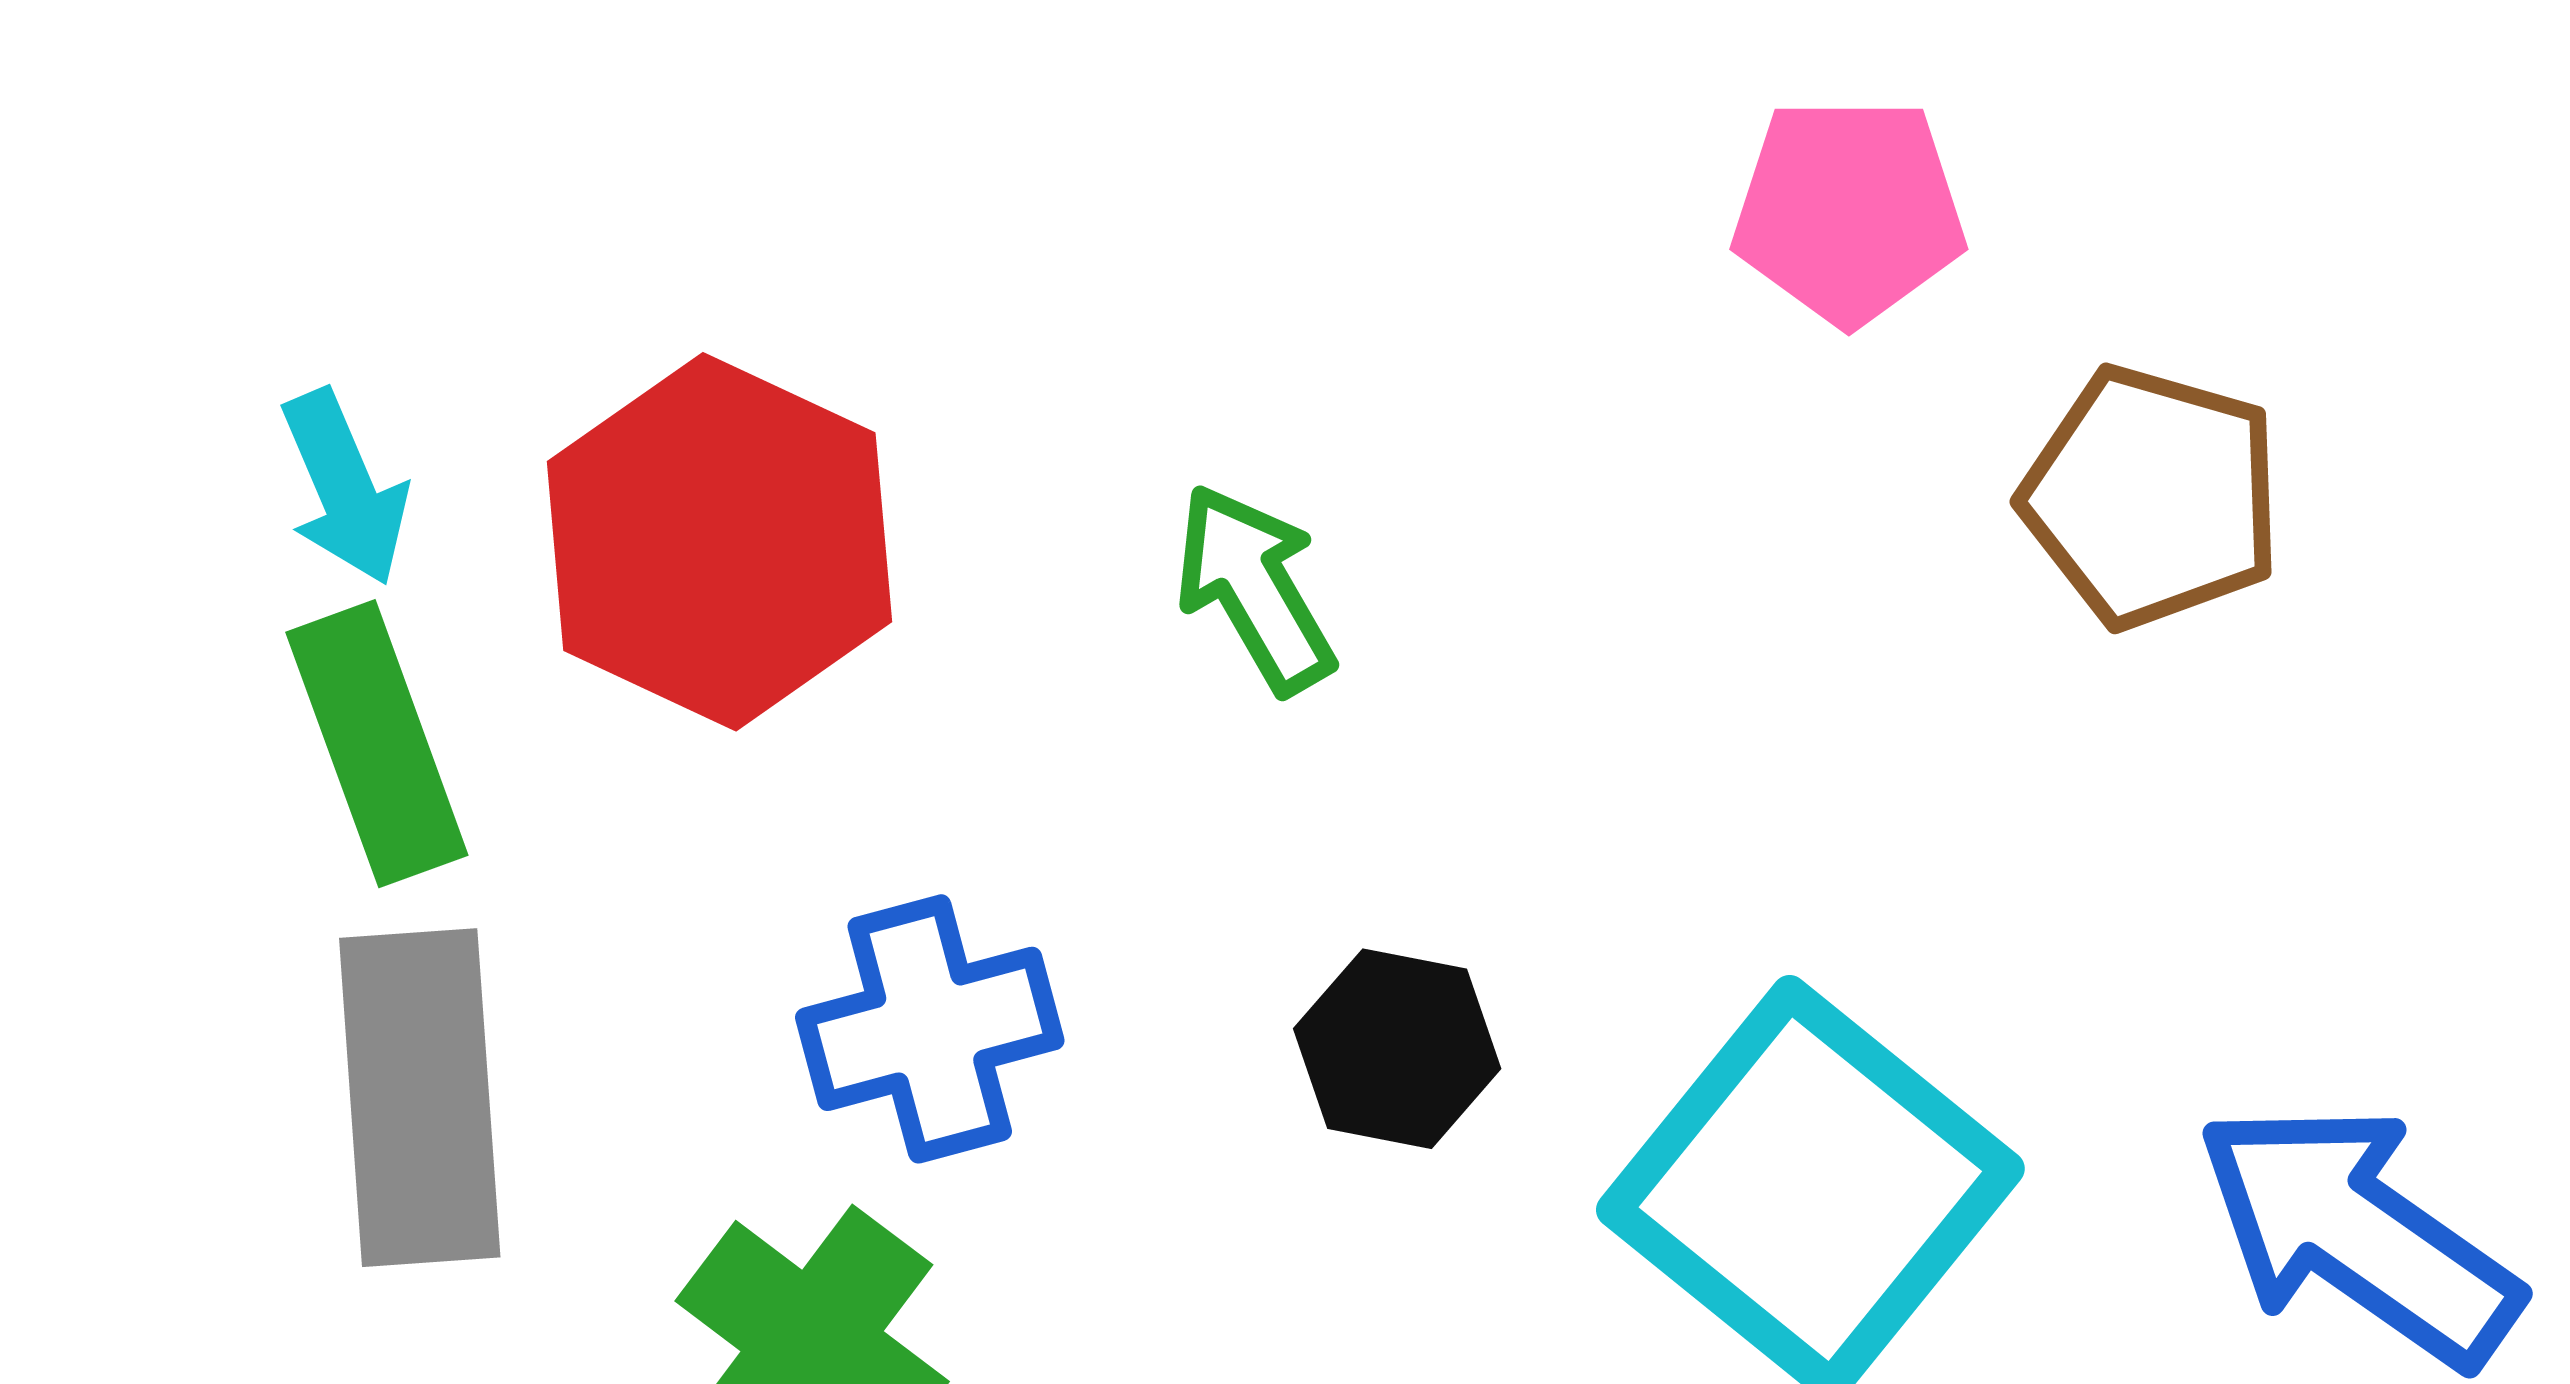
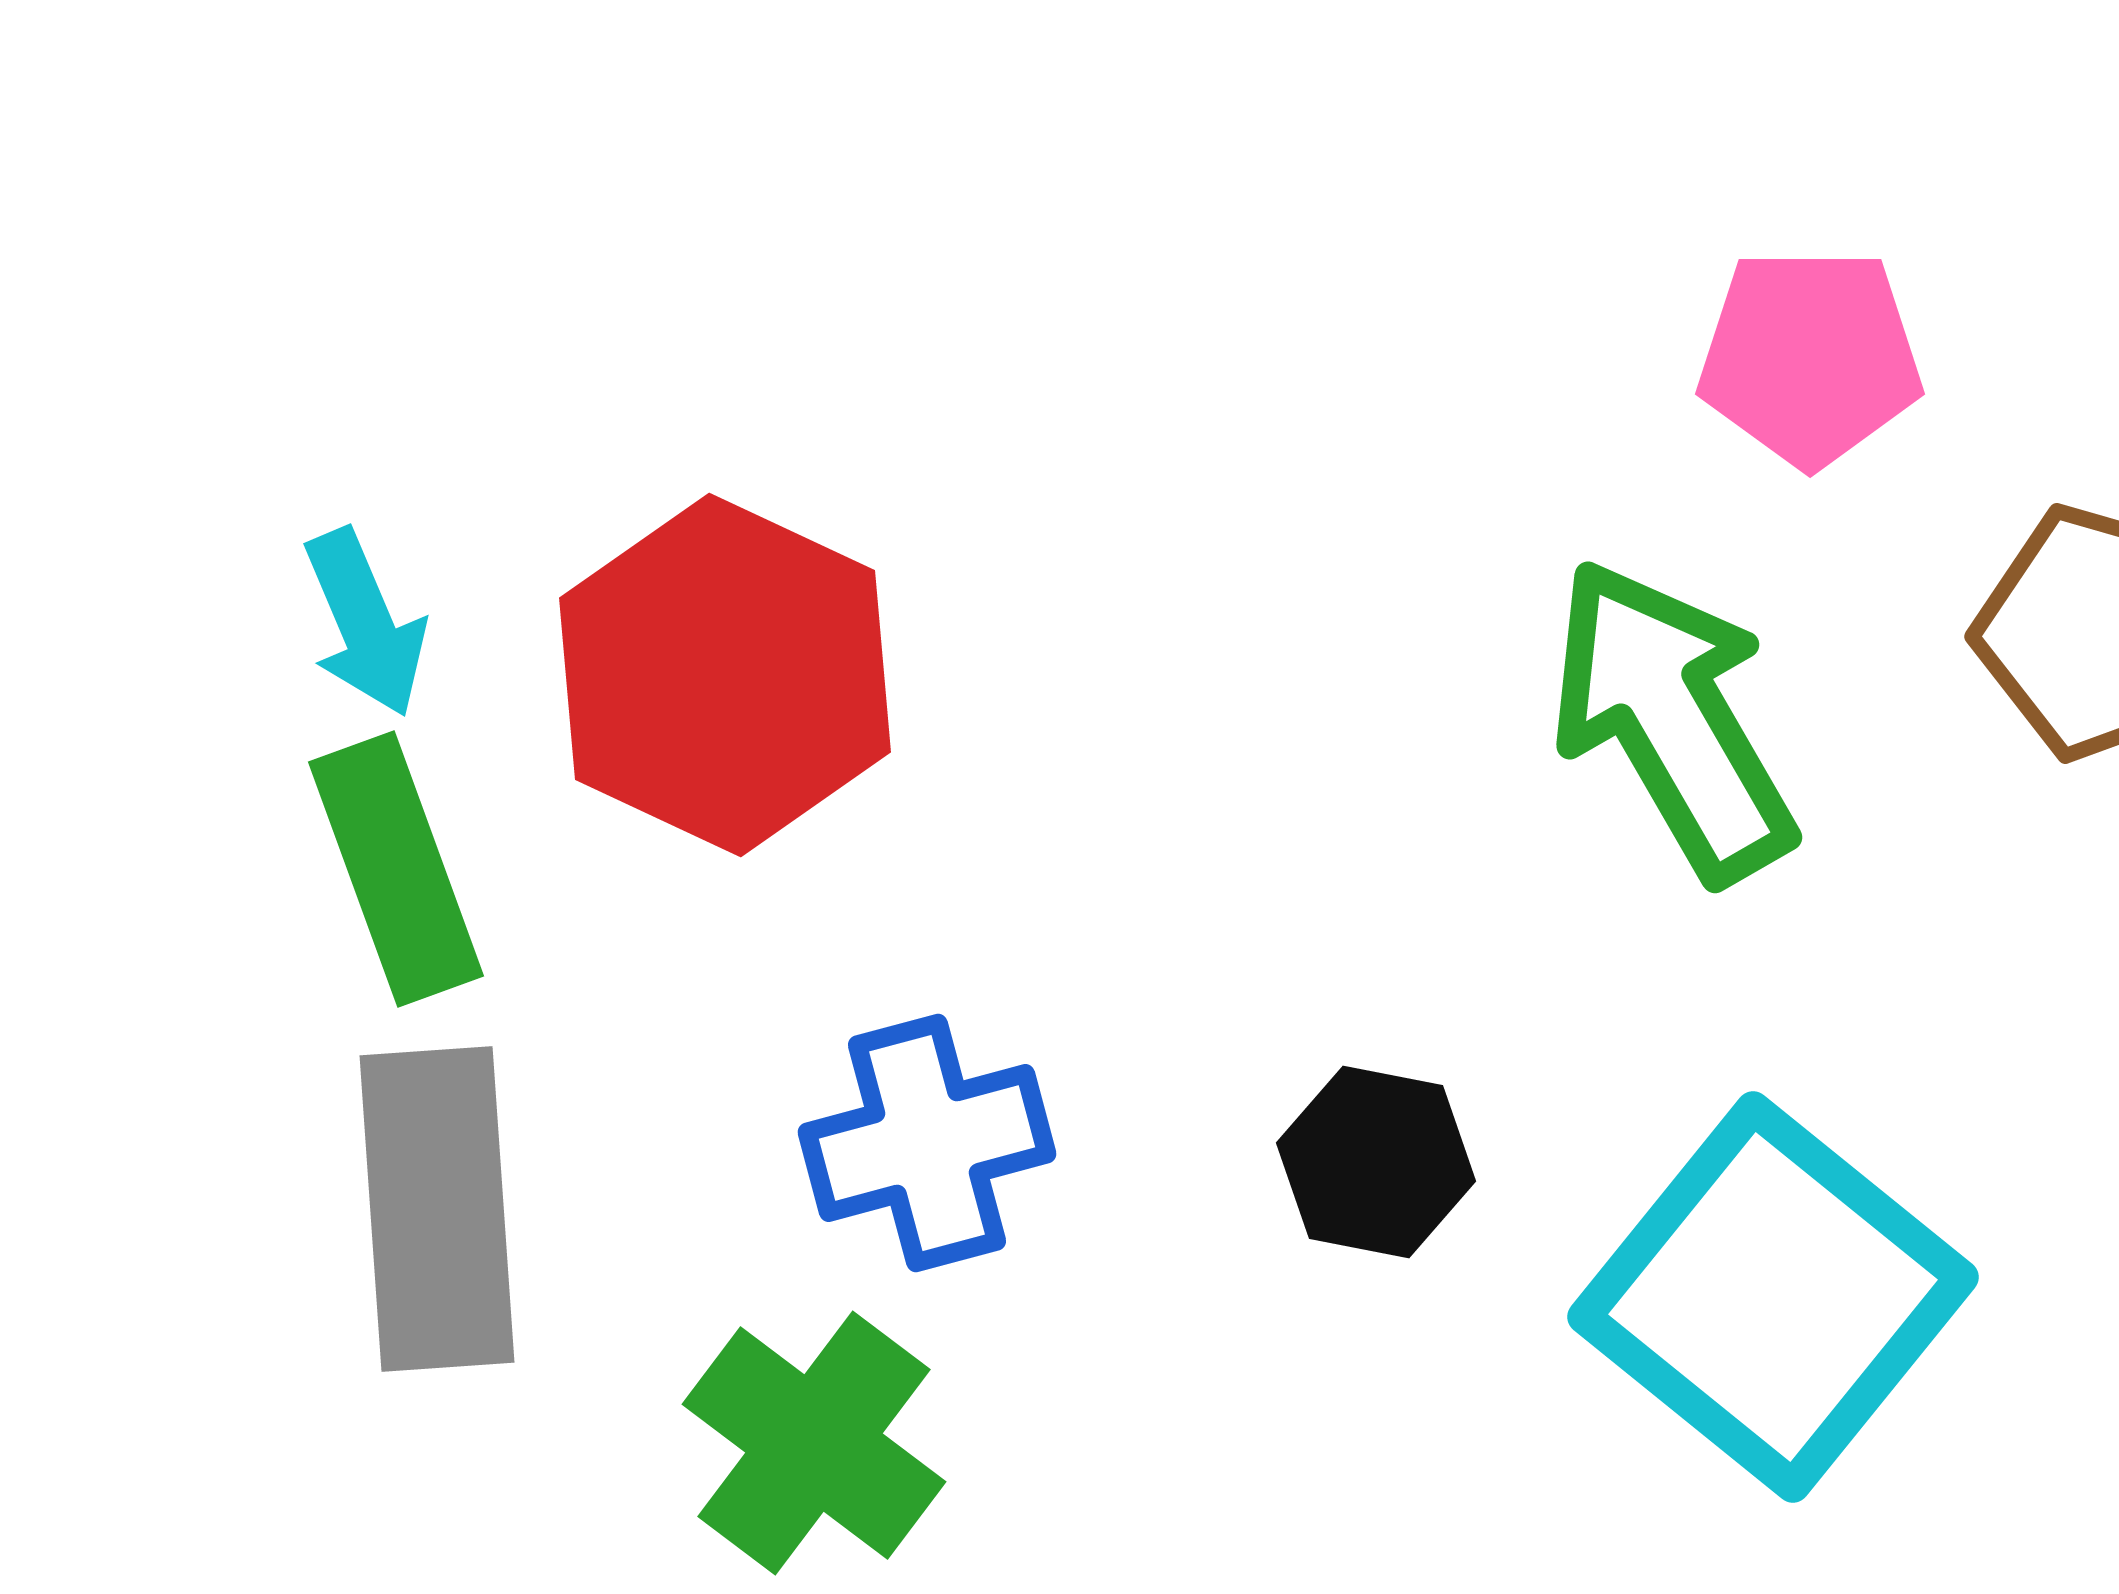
green arrow: (1255, 589) -> (1672, 720), moved, size x1.6

